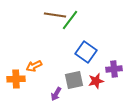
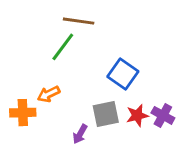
green line: (70, 20) -> (63, 47), moved
purple cross: (114, 69) -> (163, 115), moved, turned 35

